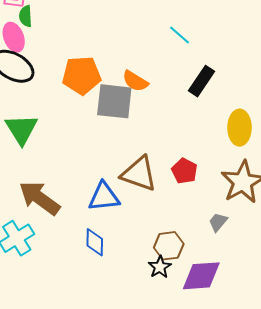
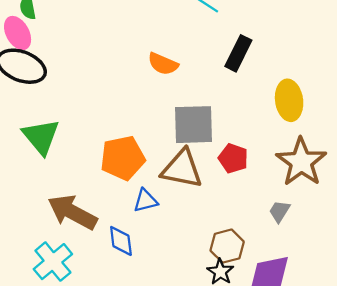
orange pentagon: (82, 75) -> (123, 158), moved
gray square: (114, 101) -> (194, 125), moved
blue triangle: (104, 197) -> (145, 201), size x0.7
blue diamond: (95, 242) -> (121, 241), moved

